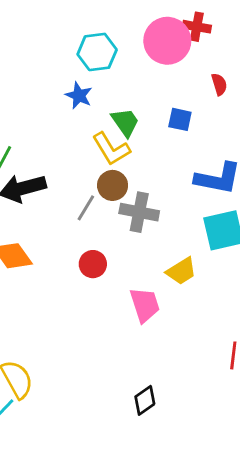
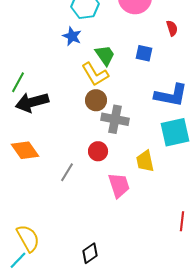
gray line: (86, 208) -> (67, 172), moved
red circle: (93, 264) -> (98, 151), moved
yellow trapezoid: (181, 271) -> (145, 161), turned 110
black diamond: (145, 400) -> (90, 253), moved

